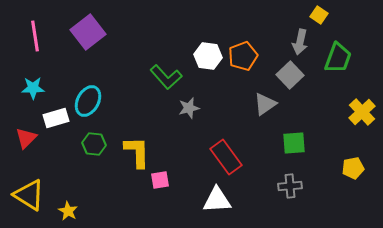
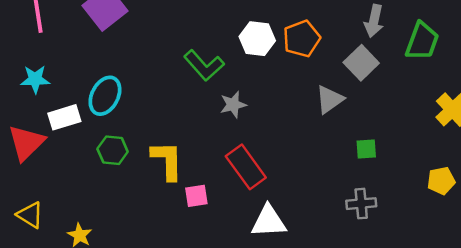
red triangle: (26, 138) -> (26, 143), size x1.4
green square: (294, 143) -> (366, 149), size x0.7
red rectangle: (226, 157) -> (246, 167), moved
yellow triangle: (29, 195) -> (30, 215), size x0.7

